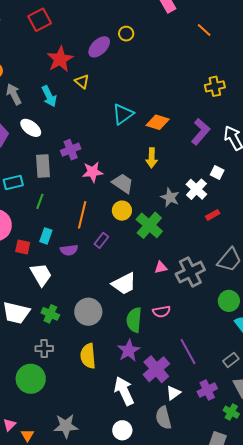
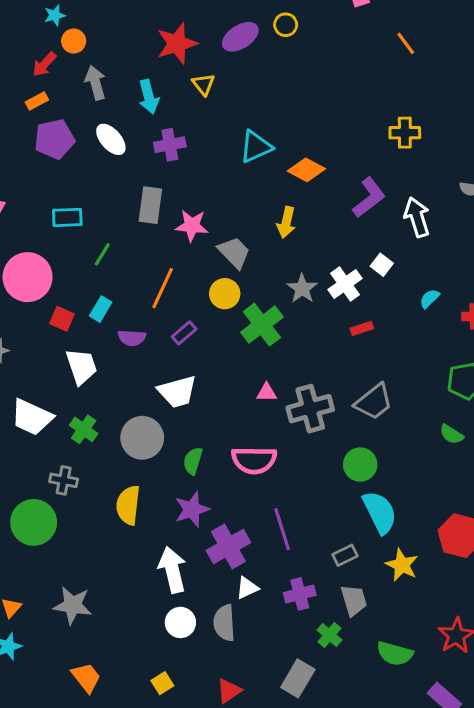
purple cross: (71, 150) -> (170, 145), moved
gray rectangle: (43, 166) -> (150, 205), moved
white trapezoid: (124, 284) -> (177, 392), moved
pink semicircle: (162, 312) -> (254, 460), size x1.6
green semicircle: (134, 320) -> (193, 461), moved, size x0.7
white circle: (122, 430) -> (180, 622), moved

